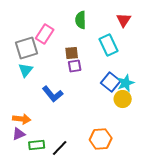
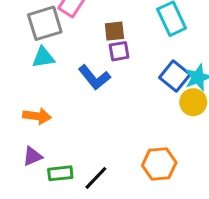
cyan triangle: (26, 70) -> (43, 57), turned 42
blue L-shape: (53, 94) -> (94, 77), moved
orange arrow: (22, 119) -> (37, 116), moved

